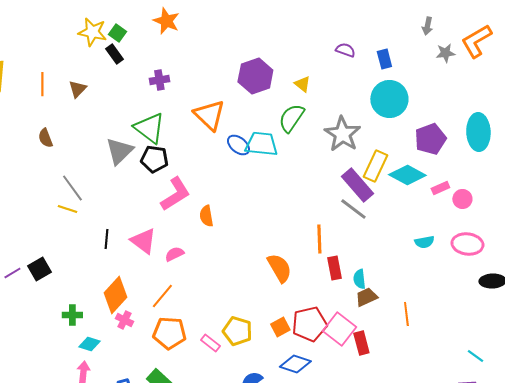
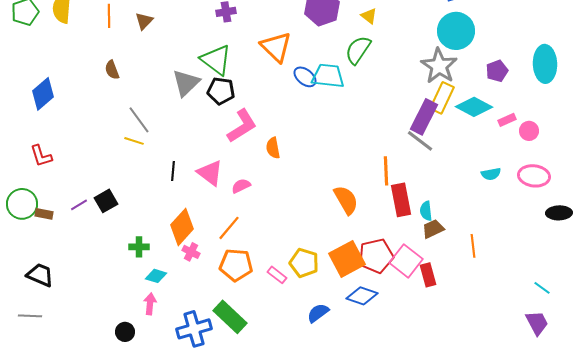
gray star: (342, 134) -> (439, 66), moved
purple pentagon: (430, 139) -> (497, 71), size x0.7
purple rectangle: (357, 185) -> (424, 117), turned 68
red rectangle: (334, 268) -> (401, 200), size x1.4
orange square: (280, 327) -> (347, 259), size x1.8

